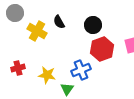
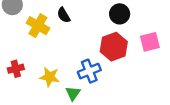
black circle: (93, 25) -> (120, 14), moved

